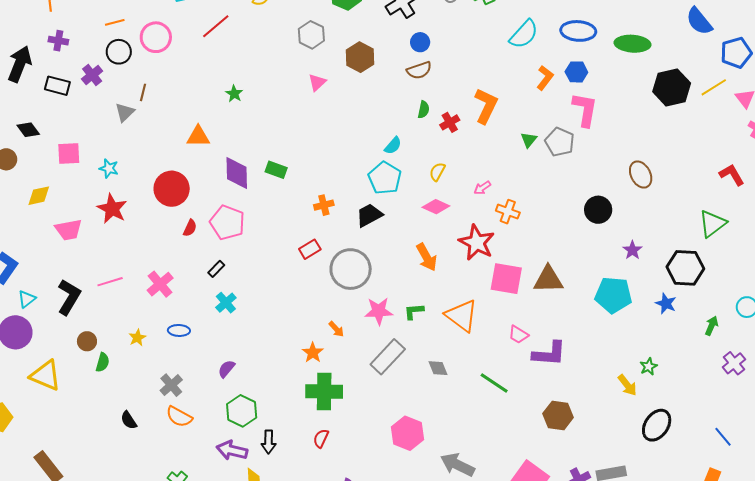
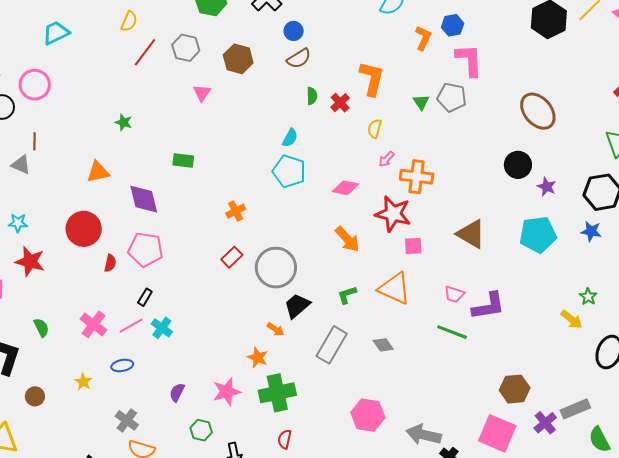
red line: (216, 26) -> (145, 52), moved
gray triangle: (125, 112) -> (21, 165), turned -40
green rectangle: (276, 170) -> (183, 161), moved
yellow semicircle: (437, 172) -> (375, 129), moved
brown ellipse: (641, 175) -> (538, 111), size x1.4
black circle: (598, 210) -> (518, 165), moved
orange cross: (508, 212) -> (417, 177), size x1.4
black trapezoid: (369, 215) -> (297, 306), moved
pink square: (506, 279) -> (413, 246), moved, size x0.6
brown triangle: (548, 279) -> (471, 234), turned 44
pink line: (110, 282) -> (131, 326), moved
pink star: (379, 311) -> (227, 392), moved
green semicircle: (103, 362) -> (41, 328), moved, turned -30
green line: (494, 383) -> (452, 332), moved
green hexagon: (242, 411) -> (201, 430), size x0.7
brown hexagon: (558, 415) -> (515, 389), moved

